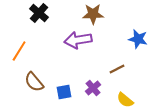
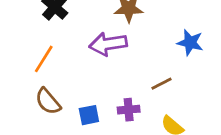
orange line: (19, 51) -> (44, 59), moved
purple cross: (93, 88) -> (129, 110), turned 35

